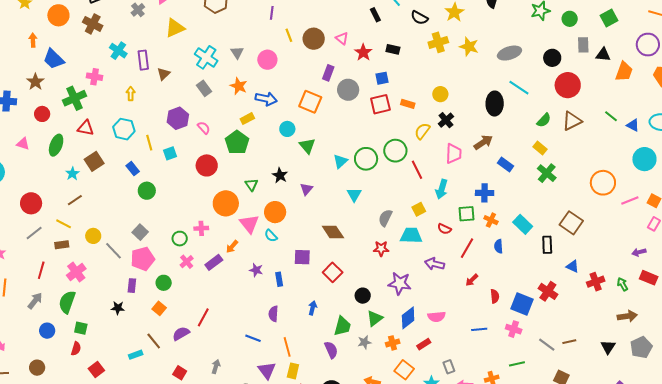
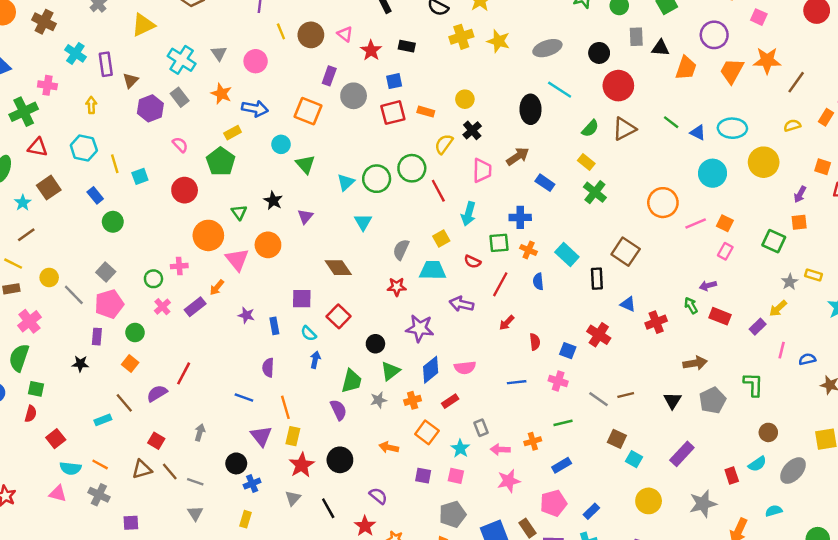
purple hexagon: (178, 118) -> (150, 108), moved
cyan semicircle: (271, 236) -> (309, 333), moved
green arrow: (623, 284) -> (691, 305), moved
blue square: (522, 304) -> (568, 351), size x0.6

